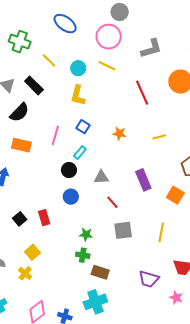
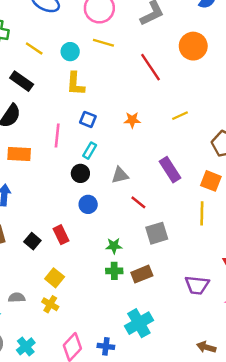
yellow line: (161, 232) -> (202, 213), moved
brown rectangle: (100, 272) -> (142, 274), moved, turned -30

